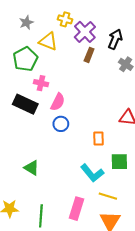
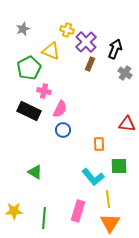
gray star: (26, 22) -> (23, 29), moved
yellow line: (108, 196) -> (108, 199), turned 66

